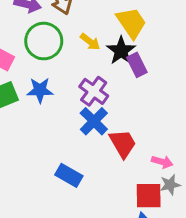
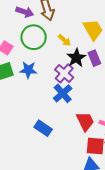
black star: (121, 51) -> (76, 58), moved
red trapezoid: (123, 144) -> (85, 121), moved

